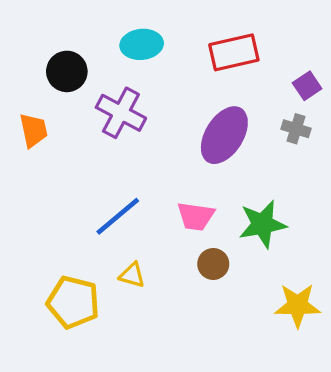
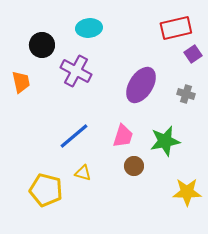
red rectangle: (234, 52) -> (176, 28), moved
gray cross: (296, 129) -> (186, 94), moved
pink trapezoid: (196, 216) -> (123, 136), turned -80

